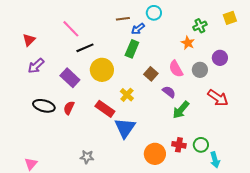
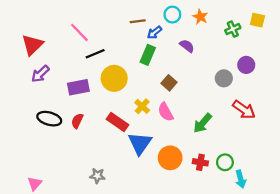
yellow square: (230, 18) -> (257, 20), turned 32
green cross: (200, 26) -> (233, 29), moved
red triangle: (29, 40) -> (32, 45), size x1.5
orange star: (188, 43) -> (200, 17), moved
pink semicircle: (176, 69) -> (166, 112), moved
purple rectangle: (70, 78) -> (78, 87), turned -54
purple semicircle: (169, 92) -> (187, 46), moved
orange circle: (155, 154) -> (170, 158), moved

